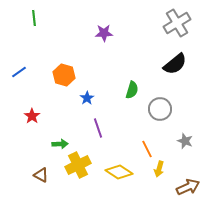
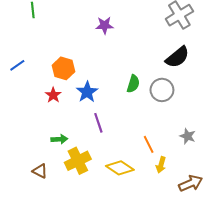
blue star: (87, 98) -> (87, 92), size x1.5
gray circle: (160, 109) -> (162, 90), moved
red star: (32, 116) -> (53, 95), moved

